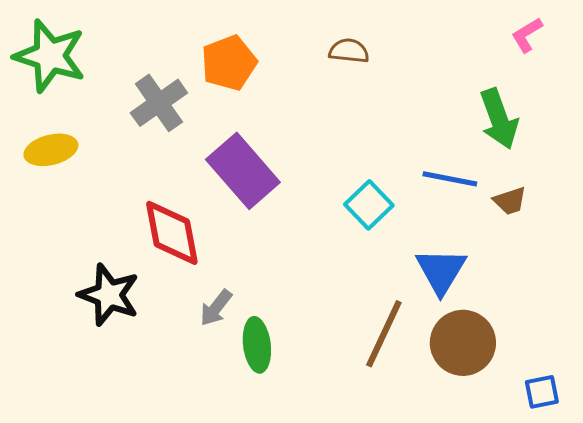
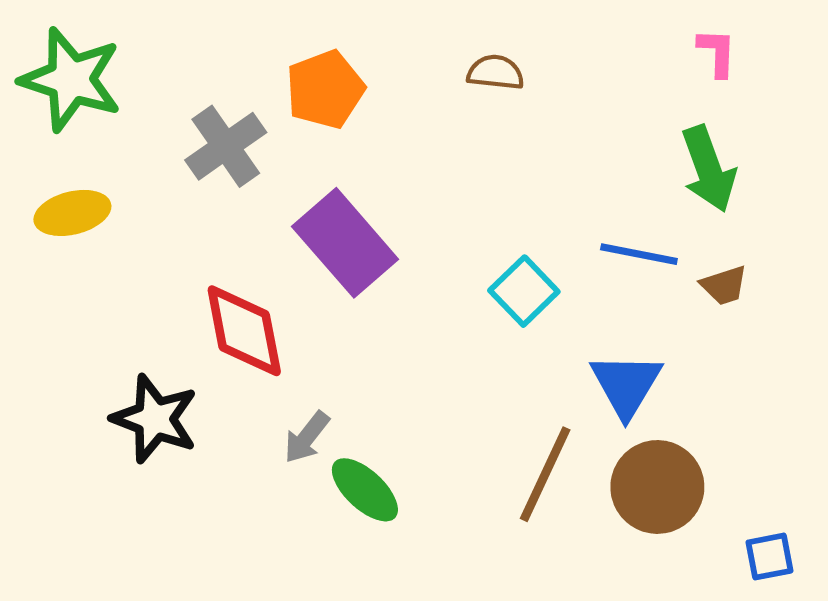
pink L-shape: (527, 35) -> (717, 53), moved, turned 123
green ellipse: (257, 345) -> (365, 490), turned -40

